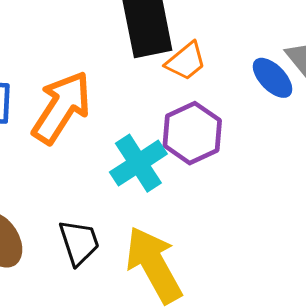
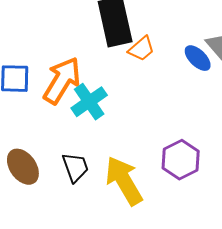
purple hexagon: (192, 133) -> (181, 160), moved
cyan cross: (138, 163) -> (89, 102), moved

